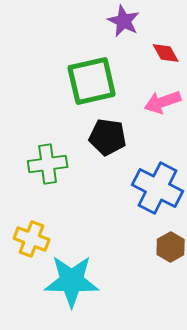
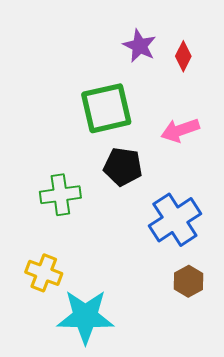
red diamond: (166, 53) -> (183, 56), moved, turned 56
blue cross: (158, 188) -> (175, 220), turned 30

